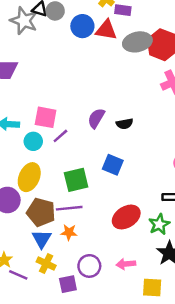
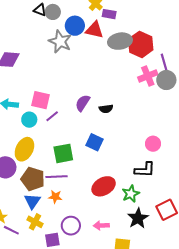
gray star: (24, 21) -> (60, 42), moved

